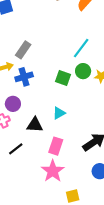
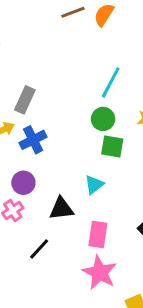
green circle: (83, 71) -> (103, 119), moved
green square: (63, 78) -> (112, 146), moved

